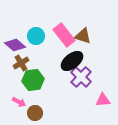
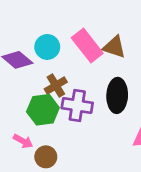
black ellipse: (72, 61) -> (117, 95), moved, turned -50
brown cross: (21, 63) -> (56, 86), moved
purple cross: (81, 77) -> (77, 105), moved, turned -35

